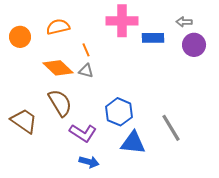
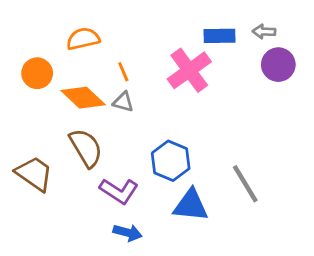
pink cross: (122, 21) -> (189, 70), moved, turned -36
orange circle: (20, 37) -> (37, 73), moved
blue rectangle: (153, 38) -> (219, 36), moved

